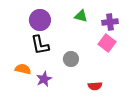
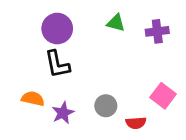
pink square: (107, 43) -> (163, 96), moved
gray circle: (71, 59) -> (106, 106), moved

